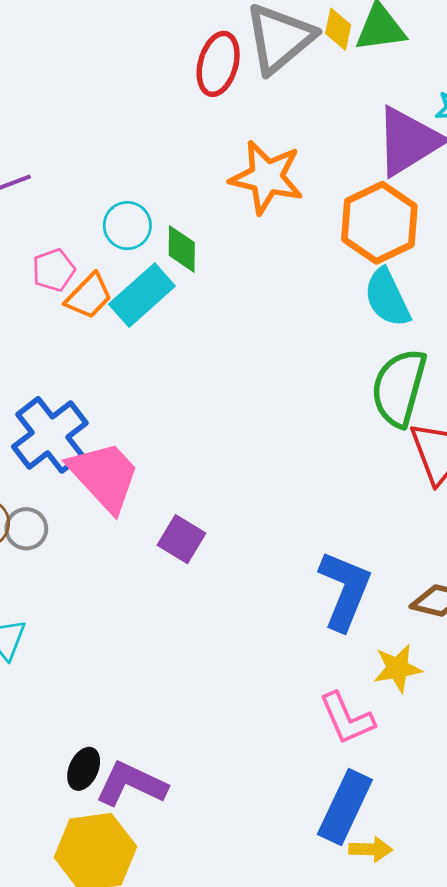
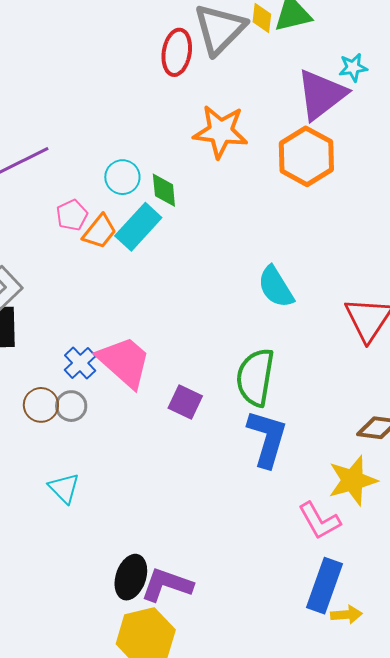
cyan semicircle: (387, 298) -> (276, 287), moved
green semicircle: (399, 388) -> (255, 377), moved
blue cross: (50, 435) -> (80, 363), moved, size x0.6
blue L-shape: (345, 590) -> (267, 438), moved
yellow star: (397, 668) -> (353, 480), size x1.4
black ellipse: (84, 769) -> (131, 577), size x1.4

